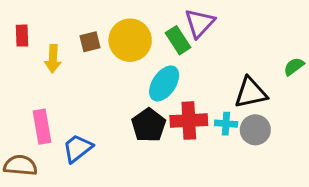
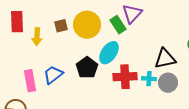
red rectangle: (22, 36) -> (17, 22), size x1.5
black pentagon: (149, 125) -> (87, 68), moved
blue trapezoid: (78, 148) -> (53, 75), moved

